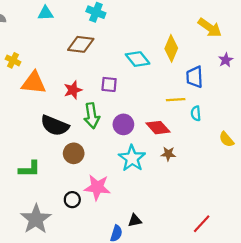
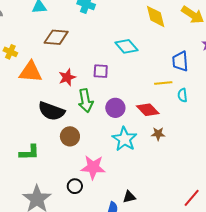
brown diamond: (81, 44) -> (56, 37), moved
yellow diamond: (171, 48) -> (156, 16), moved, turned -35
black circle: (72, 200) -> (75, 186), moved

